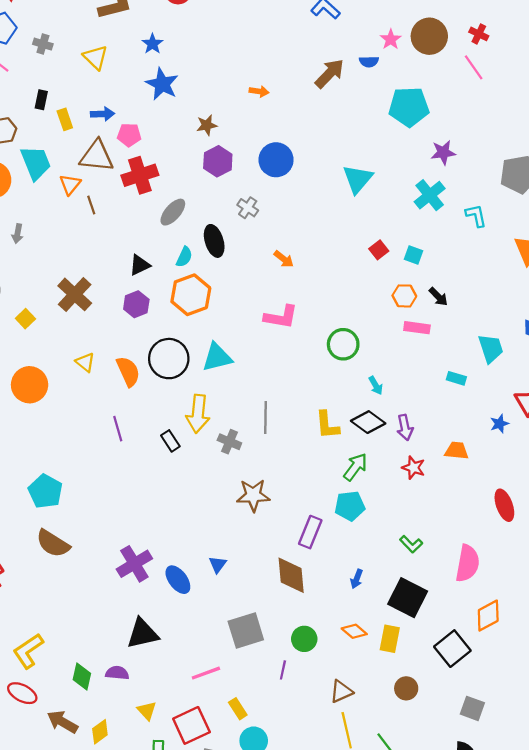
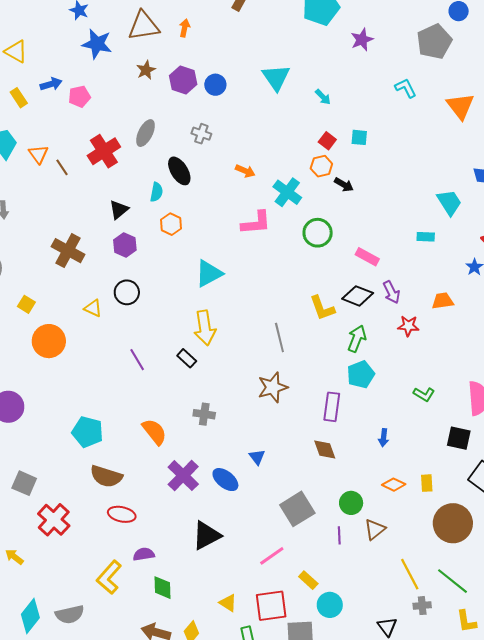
yellow triangle: (95, 57) -> (16, 51), moved
orange arrow: (259, 91) -> (185, 28), turned -72
brown triangle: (97, 156) -> (144, 26), moved
blue circle: (276, 160) -> (215, 85), size x0.7
purple hexagon: (218, 161) -> (183, 80), moved
red cross: (140, 175) -> (104, 151), moved
cyan triangle: (358, 179) -> (276, 77), moved
cyan cross: (430, 195) -> (287, 192), moved
gray ellipse: (173, 212) -> (145, 133), moved
orange hexagon: (191, 295) -> (171, 224), size x0.6
orange hexagon: (404, 296) -> (321, 166), moved
black arrow: (438, 297) -> (344, 185), moved
yellow square: (25, 319) -> (26, 304), moved
pink rectangle: (417, 328) -> (367, 257), moved, turned 35
black circle: (169, 359) -> (127, 292), moved, size x0.7
orange semicircle: (128, 371) -> (154, 432), moved
cyan arrow: (376, 385) -> (323, 97), moved
gray line: (266, 417) -> (279, 338), moved
gray cross: (229, 442) -> (204, 414), moved
brown diamond: (291, 575) -> (325, 450), size x0.7
black square: (408, 598) -> (459, 438), moved, size x0.7
yellow rectangle: (390, 639) -> (427, 483), size x0.7
purple semicircle: (117, 673) -> (144, 554), moved
brown circle: (406, 688) -> (453, 523), size x1.8
brown triangle: (341, 691) -> (375, 529), moved
red ellipse: (22, 693) -> (122, 514), moved
red square: (191, 725) -> (271, 606), turned 32

